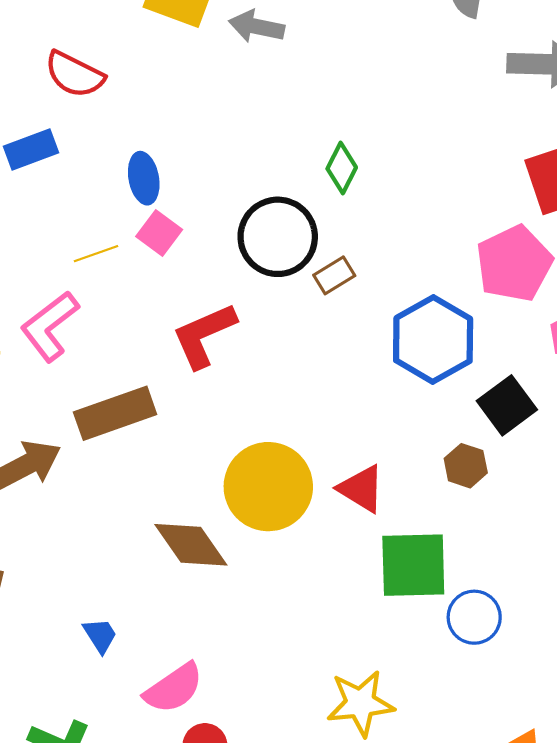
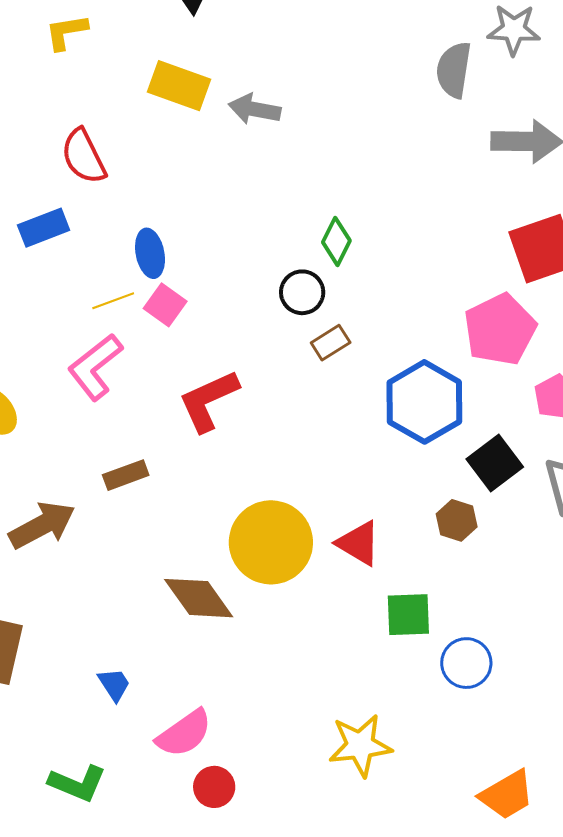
red semicircle: (74, 74) -> (84, 156), turned 38
black circle: (278, 237) -> (302, 292), moved, size x0.6
yellow line: (96, 254) -> (113, 301), moved
pink L-shape: (50, 326) -> (95, 367), moved
brown rectangle: (115, 413) -> (126, 475), size x0.6
green square: (413, 565) -> (408, 615), size x0.7

